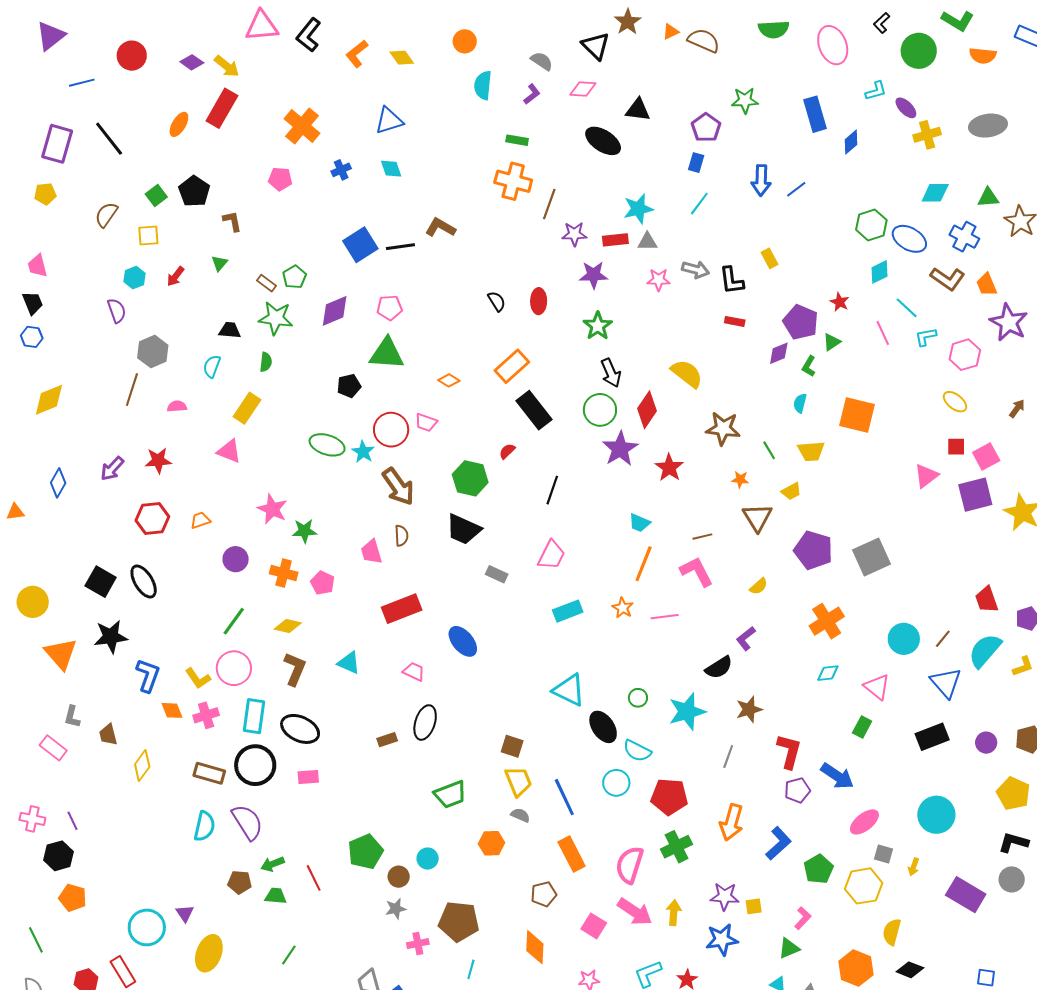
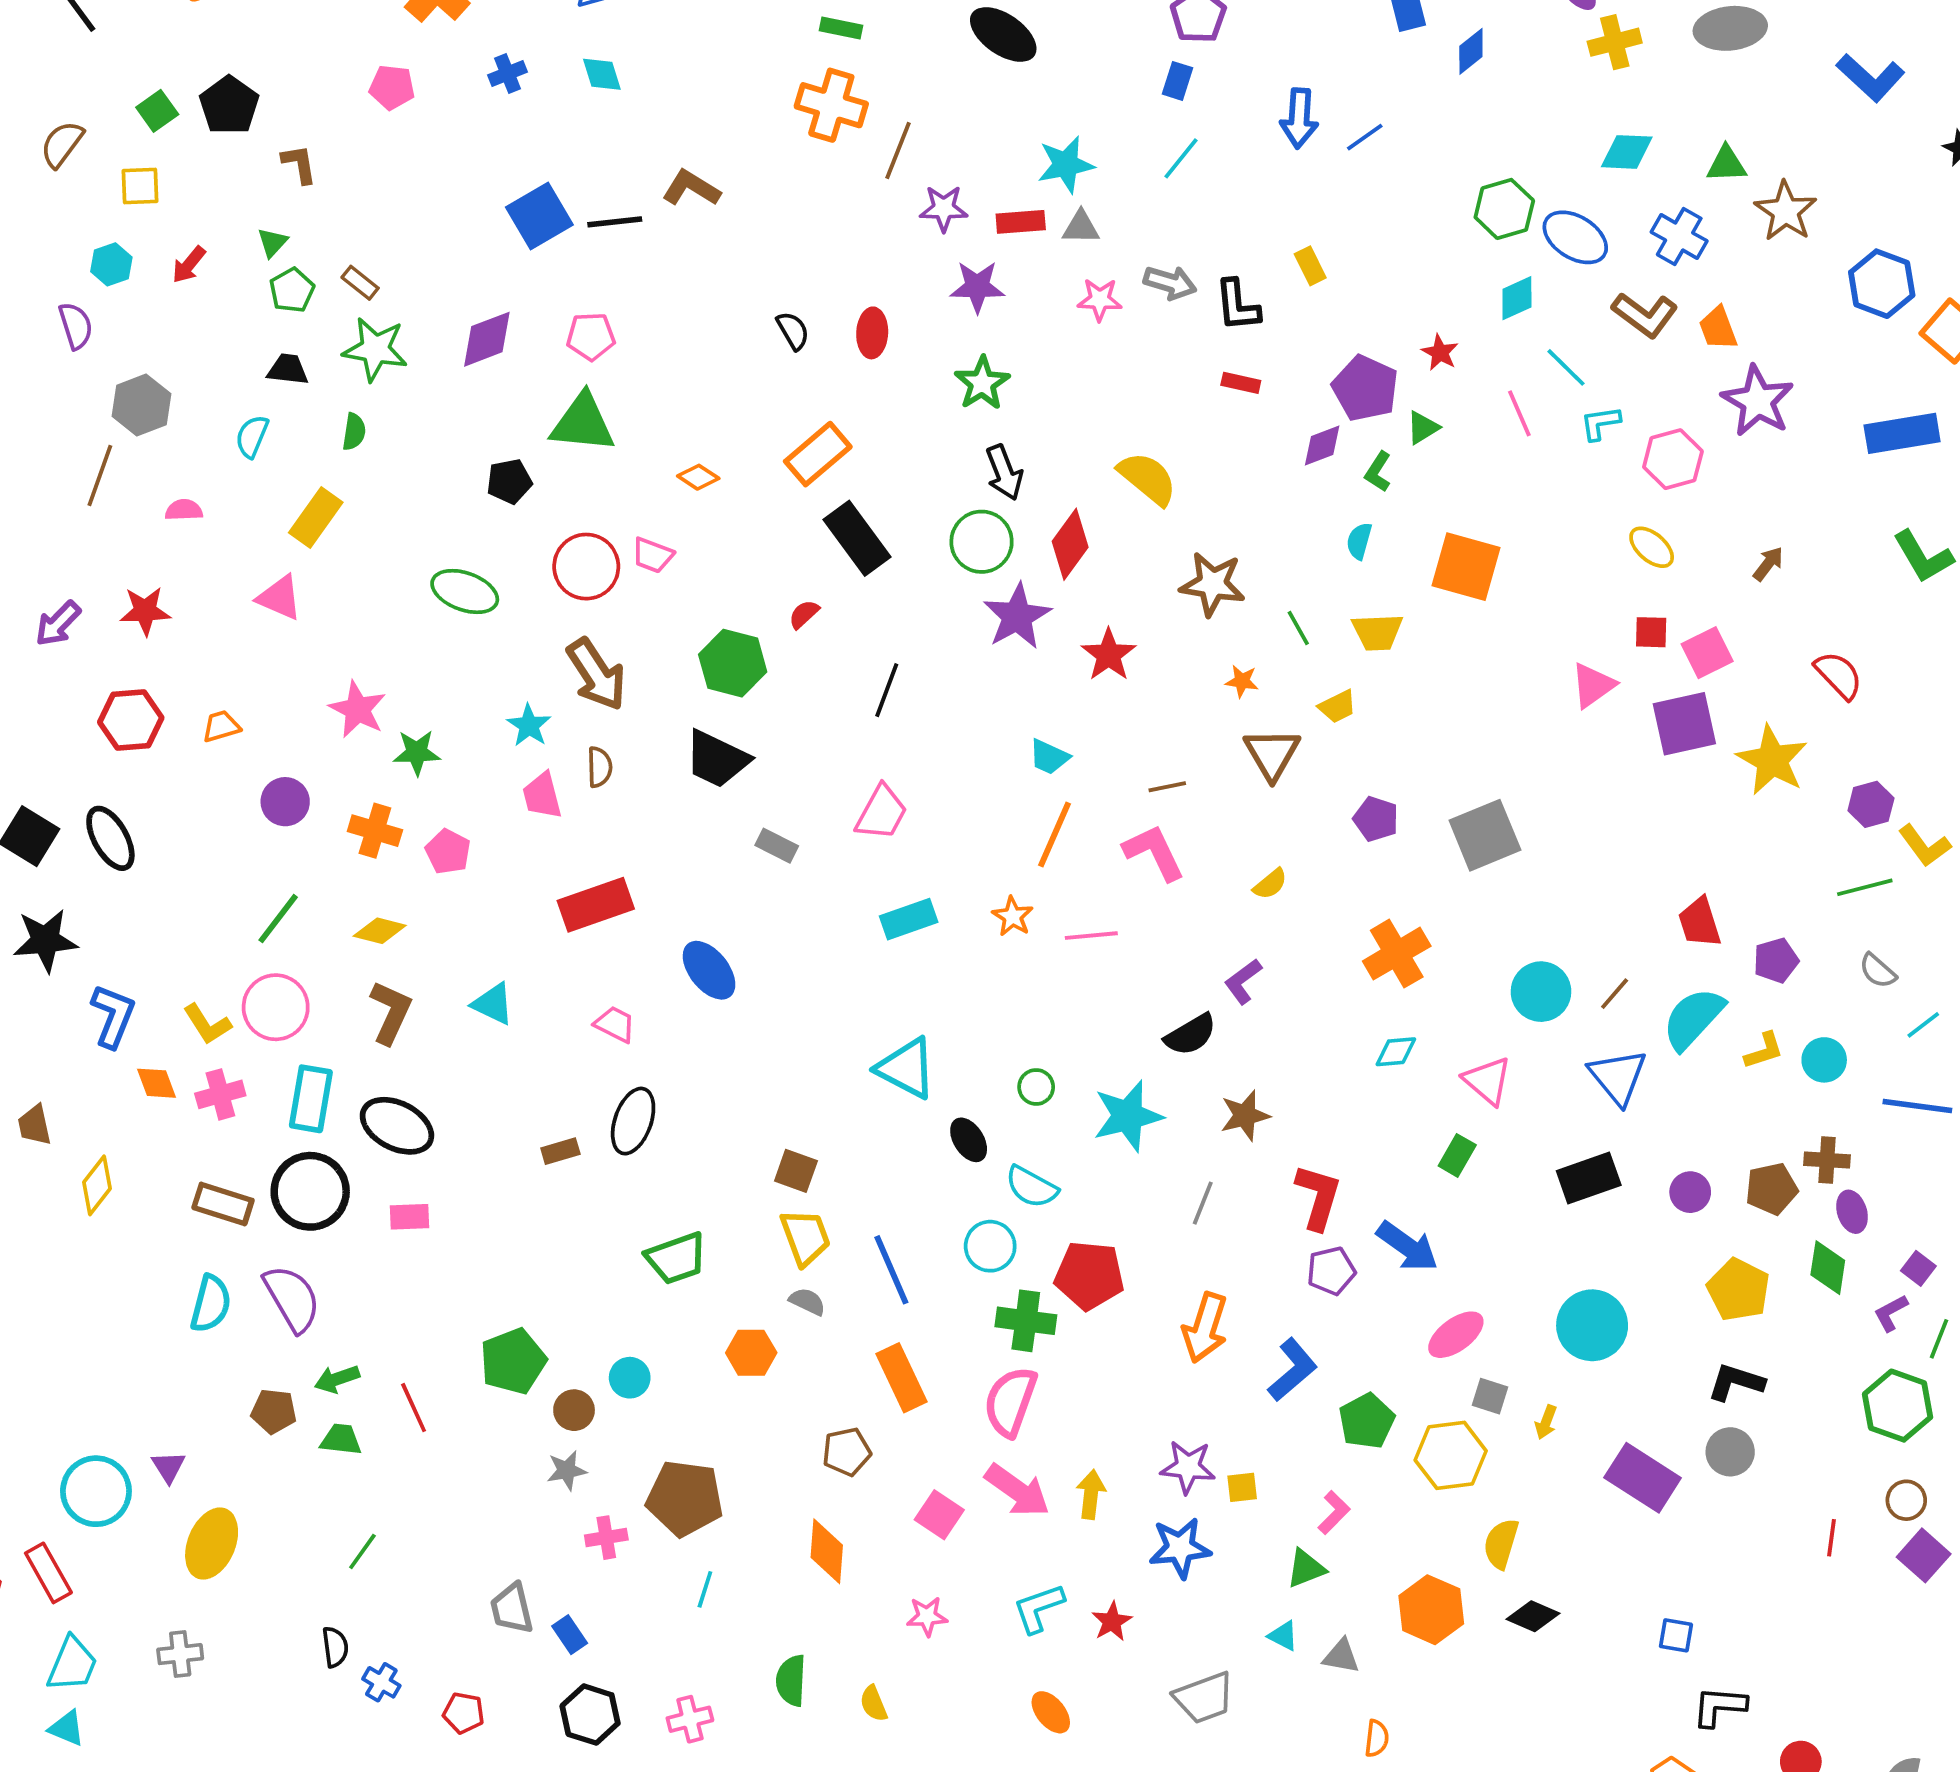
green pentagon: (295, 277) -> (292, 290), moved
cyan star: (363, 452) -> (529, 725), moved
purple pentagon: (813, 550) -> (1376, 819), size x0.6
black ellipse: (603, 727) -> (969, 1140), size x0.7
green cross: (677, 847) -> (1026, 1321), moved, turned 32

